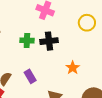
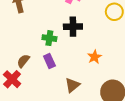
green cross: (27, 40) -> (49, 38), moved

